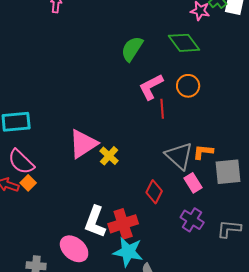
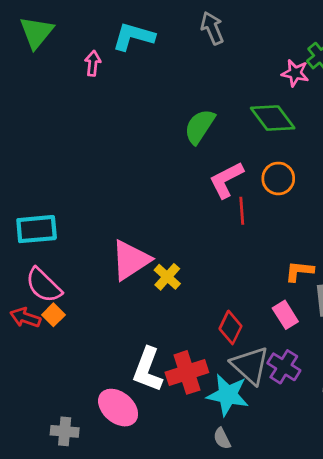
gray triangle: (179, 156) -> (250, 365), moved
cyan star: (128, 252) -> (228, 395), moved

